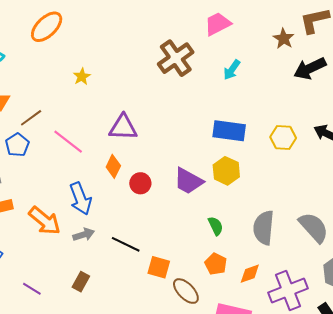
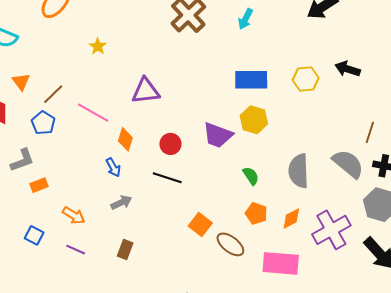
orange diamond: (113, 166) -> (125, 139), moved
blue arrow: (80, 199) -> (113, 167), size x0.6
orange arrow: (45, 221) -> (74, 215), moved, size x0.7
black line: (126, 244) -> (167, 178), moved
orange square: (159, 267) -> (200, 225), turned 30
purple line: (32, 289) -> (76, 250), moved

